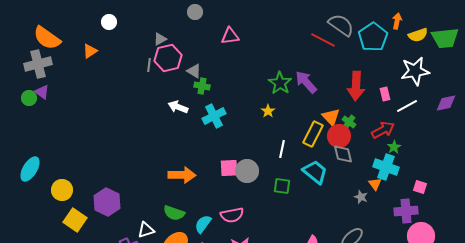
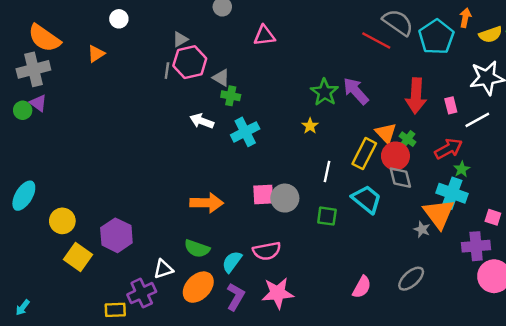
orange triangle: (375, 184) -> (439, 214), size x2.0

